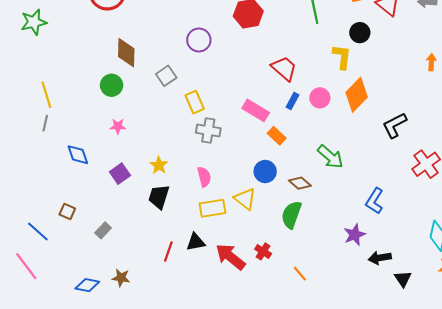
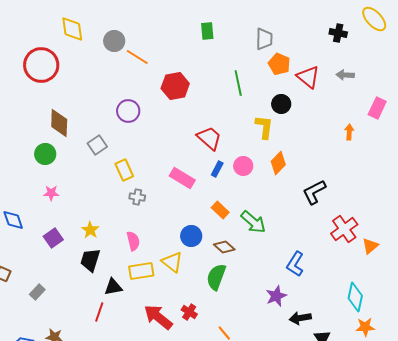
orange diamond: (357, 95) -> (278, 163), size x0.7
gray cross: (208, 130) -> (137, 197), size x0.7
orange rectangle: (277, 136) -> (220, 210), moved
black triangle: (196, 242) -> (113, 287), moved

